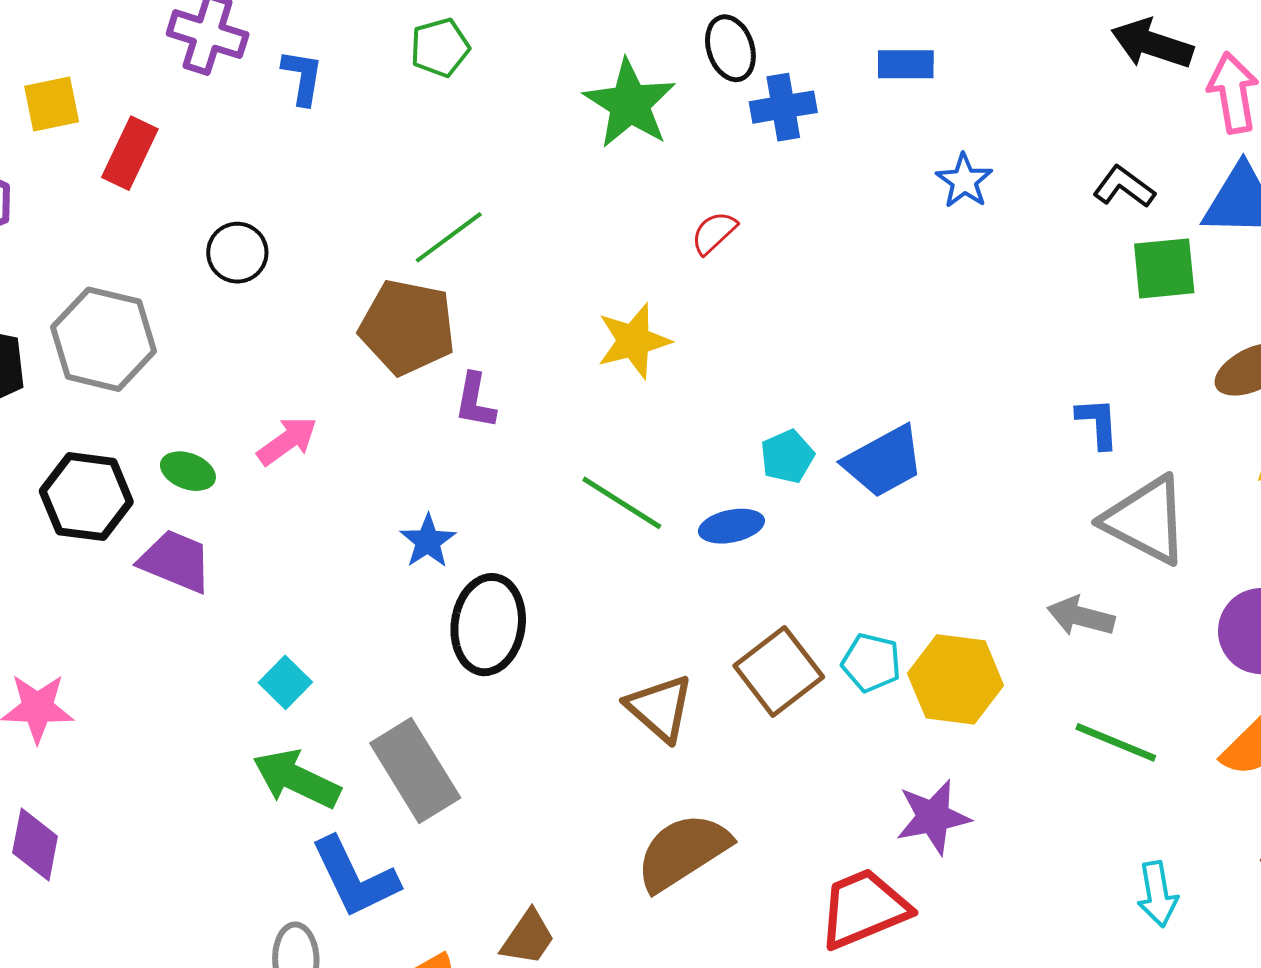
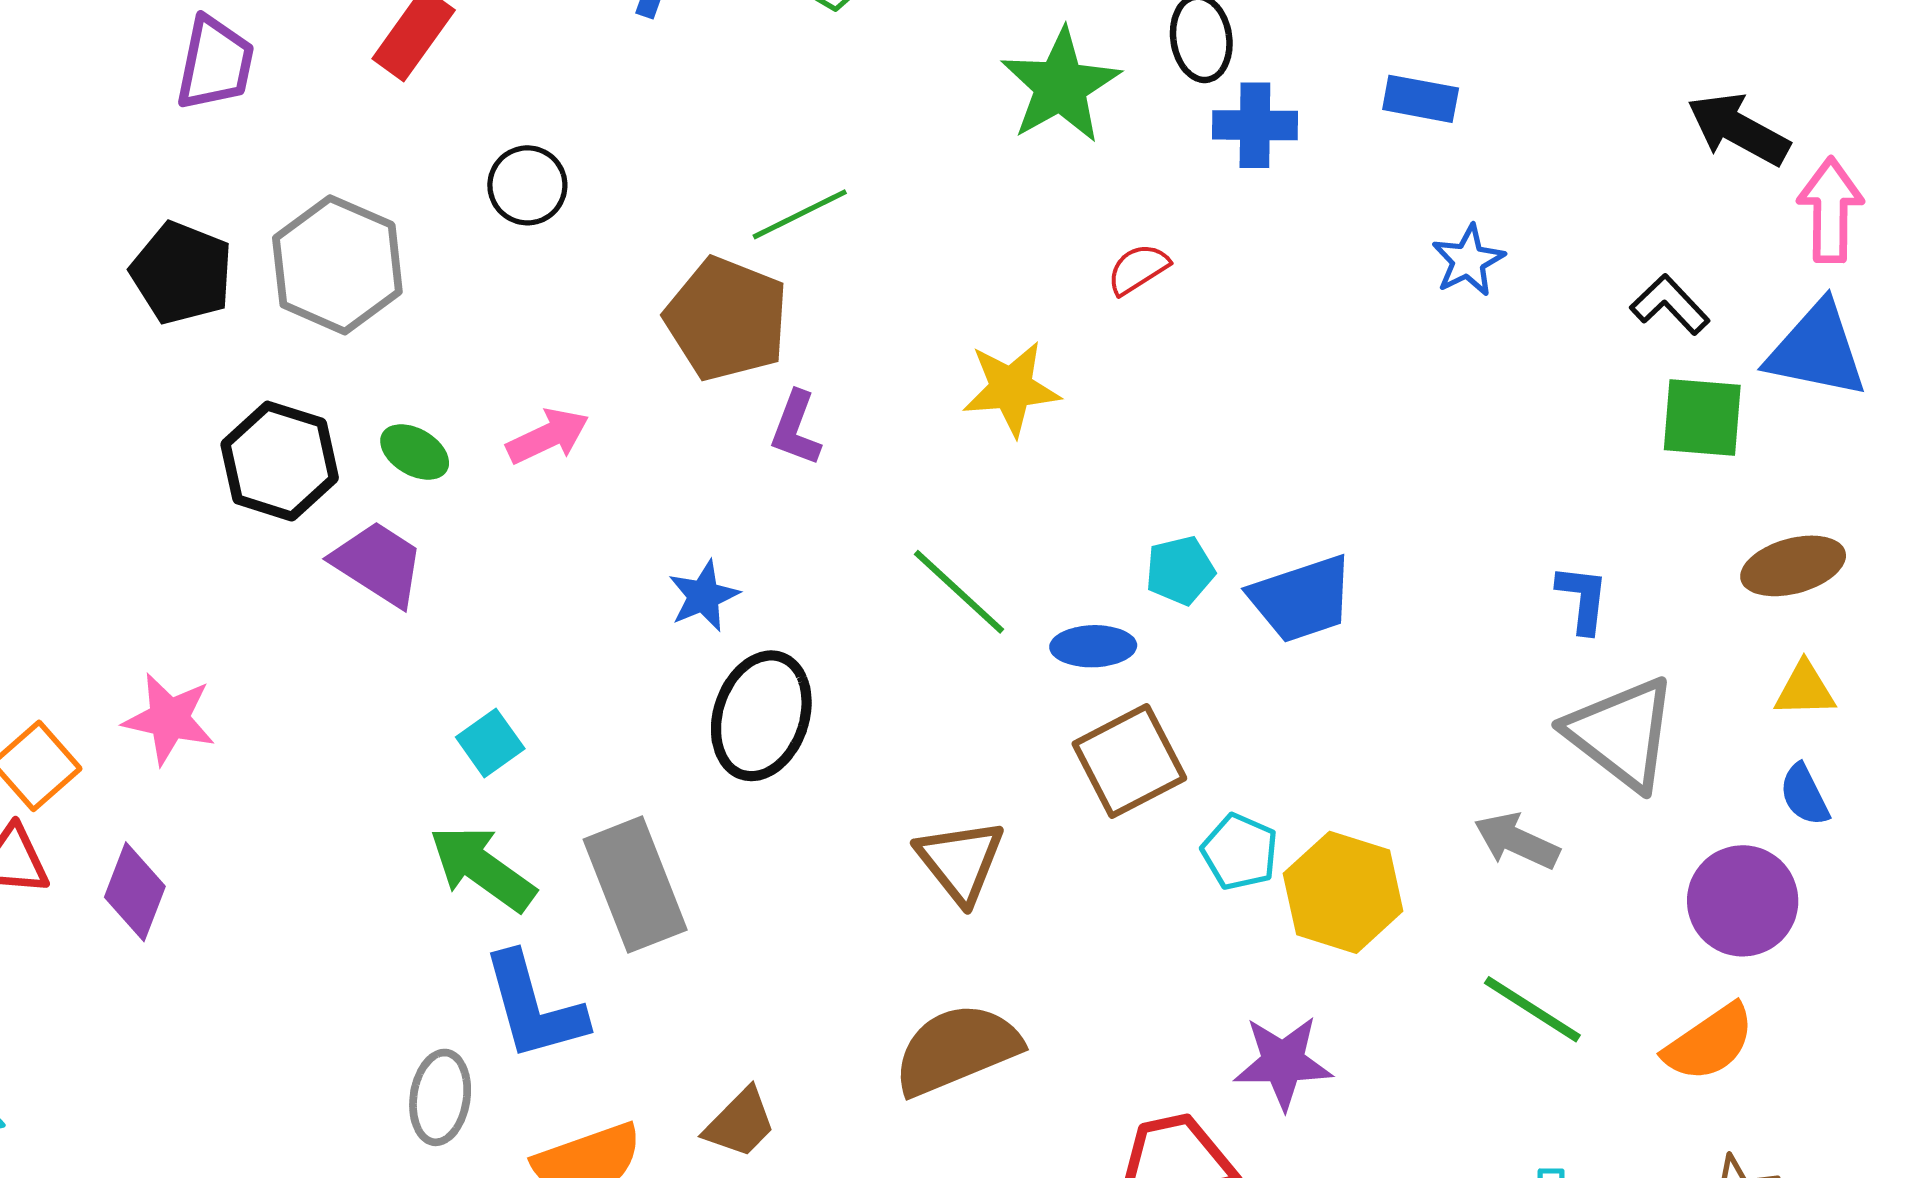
brown square: (779, 671) -> (1129, 761), moved

